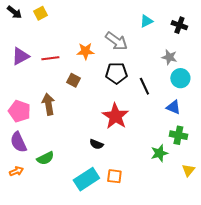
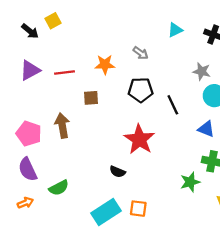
black arrow: (14, 12) -> (30, 31), moved
gray arrow: (116, 41) -> (141, 53), size x0.6
brown square: (73, 80) -> (91, 98), turned -32

